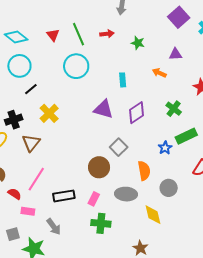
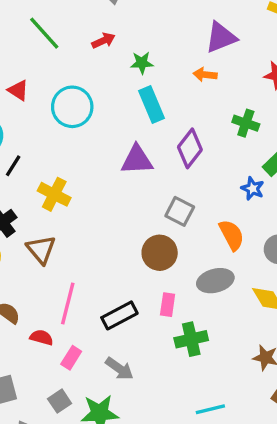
green line: (78, 34) -> (44, 33), moved
red triangle: (53, 35) -> (18, 90), moved
green star: (138, 43) -> (142, 63), moved
purple triangle: (175, 54) -> (221, 37), size x1.5
cyan rectangle: (123, 80) -> (152, 104), size x1.5
pink rectangle: (28, 211) -> (71, 358), turned -48

